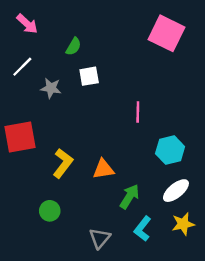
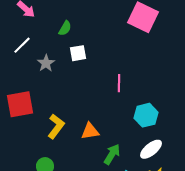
gray star: (51, 88) -> (46, 63), turned 30

